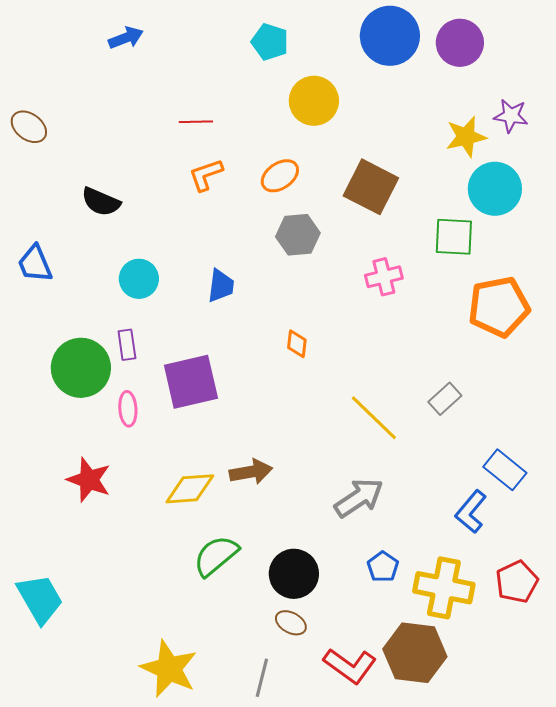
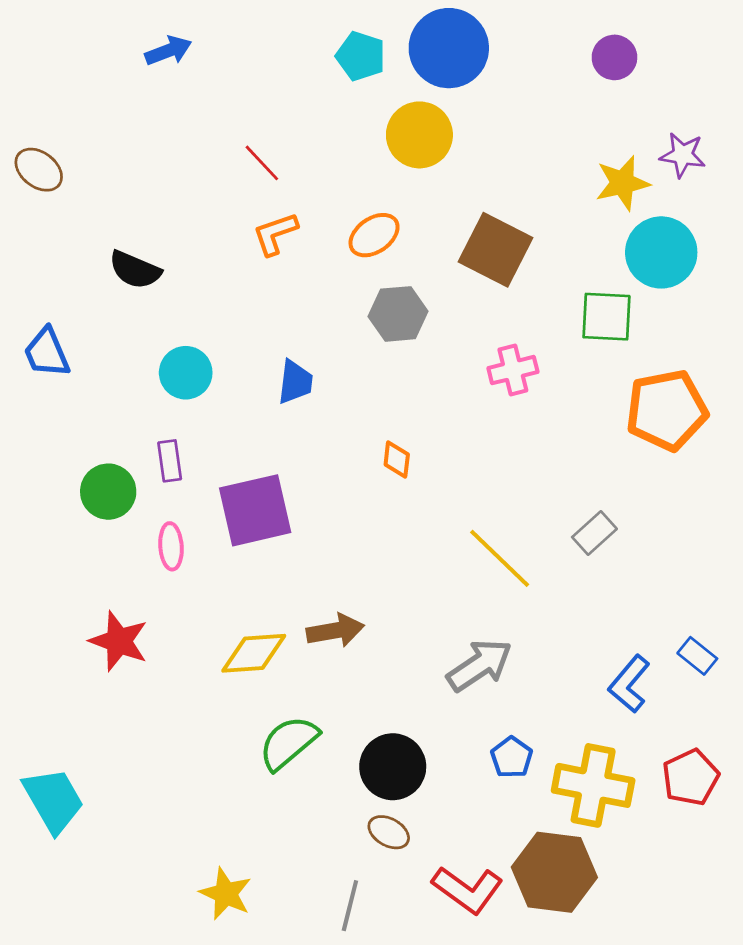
blue circle: (390, 36) -> (449, 48), moved
purple circle: (460, 43) -> (614, 57), size x0.7
red line: (196, 122) -> (262, 163), turned 48
green circle: (81, 368) -> (108, 492), size x0.7
blue rectangle: (505, 470) -> (697, 656), moved, size x0.7
yellow star: (169, 669) -> (226, 894), size x0.7

